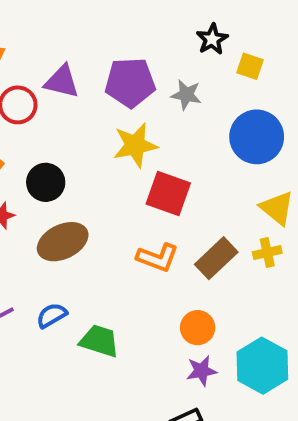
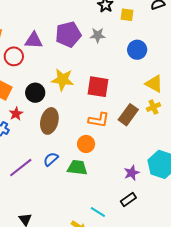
blue circle: (257, 137) -> (137, 50), size x0.7
yellow star: (135, 145) -> (63, 80), moved, turned 30
brown ellipse: (63, 242) -> (49, 121), turned -40
orange circle: (198, 328) -> (86, 144), moved

